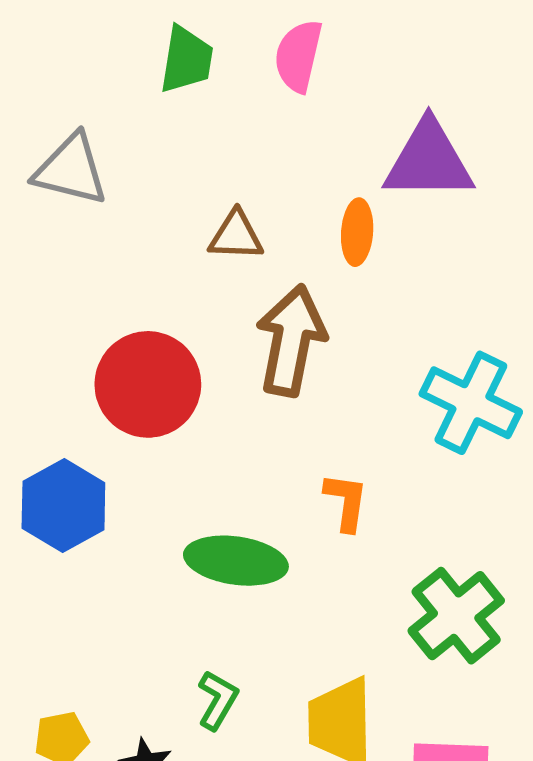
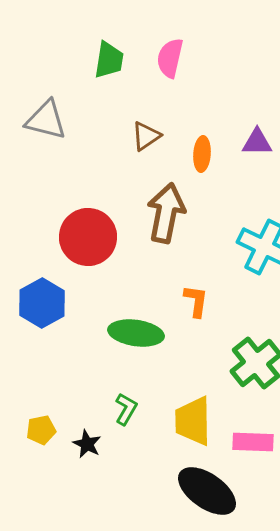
purple triangle: (429, 161) -> (257, 142), moved, size x0.6
brown triangle: (236, 236) -> (146, 136), moved, turned -36

